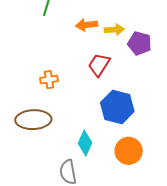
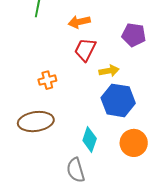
yellow arrow: (114, 30) -> (109, 71), moved
red trapezoid: (99, 65) -> (85, 50), moved

